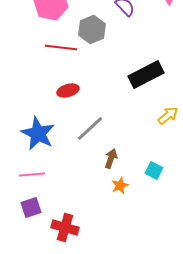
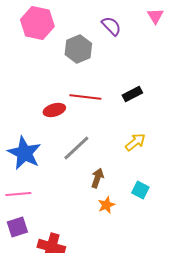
red line: (61, 48) -> (85, 97), moved
black rectangle: (146, 74) -> (132, 94), size x0.6
yellow arrow: (168, 116) -> (135, 142), moved

